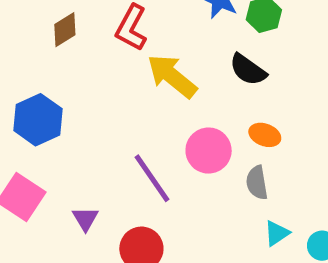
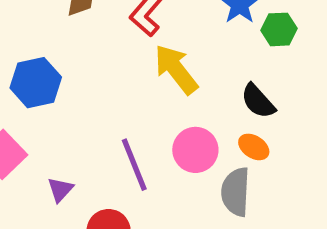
black semicircle: (248, 70) -> (258, 101), moved
gray semicircle: (257, 183) -> (236, 192), size x1.4

